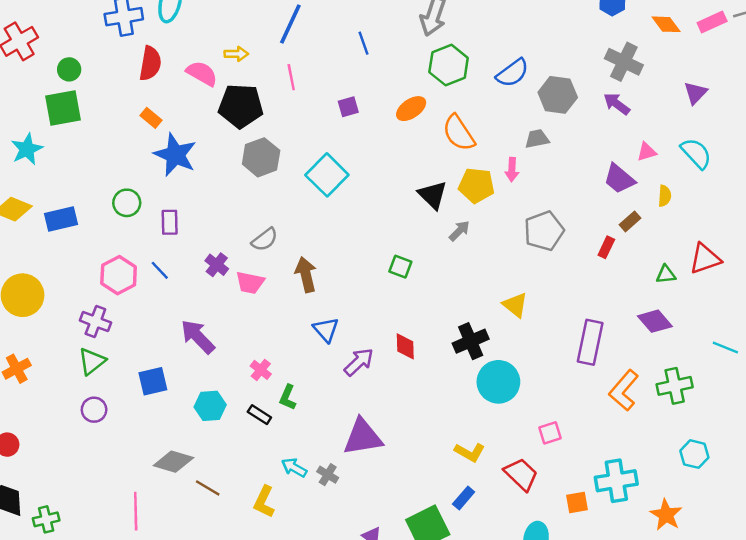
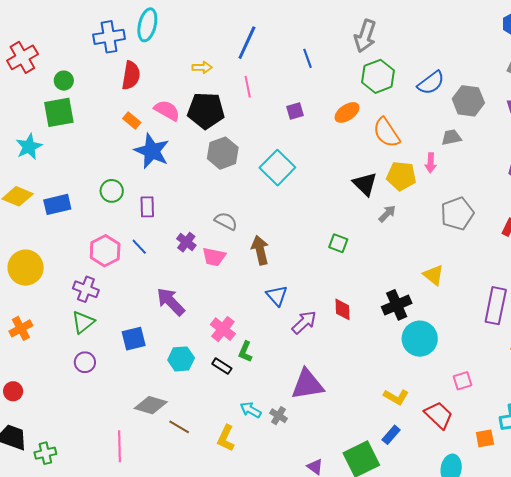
pink semicircle: (202, 73) -> (167, 110), moved
gray semicircle: (265, 240) -> (226, 221), turned -115
pink cross: (261, 370) -> (223, 329), size x1.4

